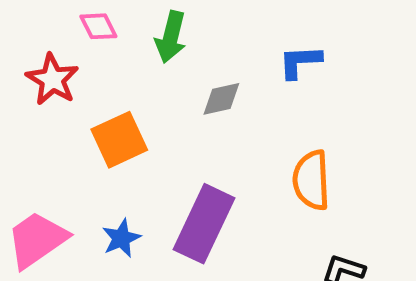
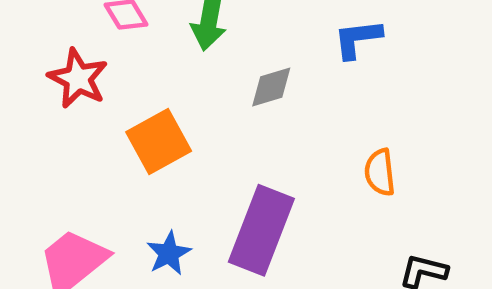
orange semicircle: (311, 180) -> (380, 172), size x0.7

